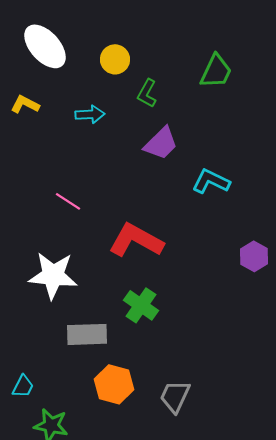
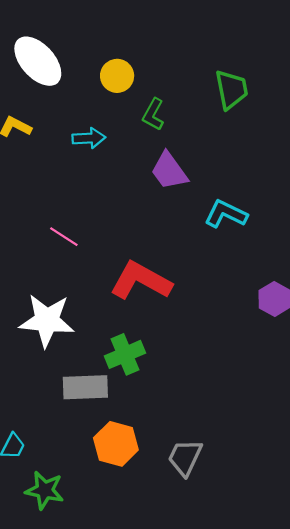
green trapezoid: (216, 71) -> (231, 89), turned -36
purple trapezoid: (161, 143) -> (169, 171), turned 99
green cross: (141, 305) -> (125, 354), moved, turned 32

